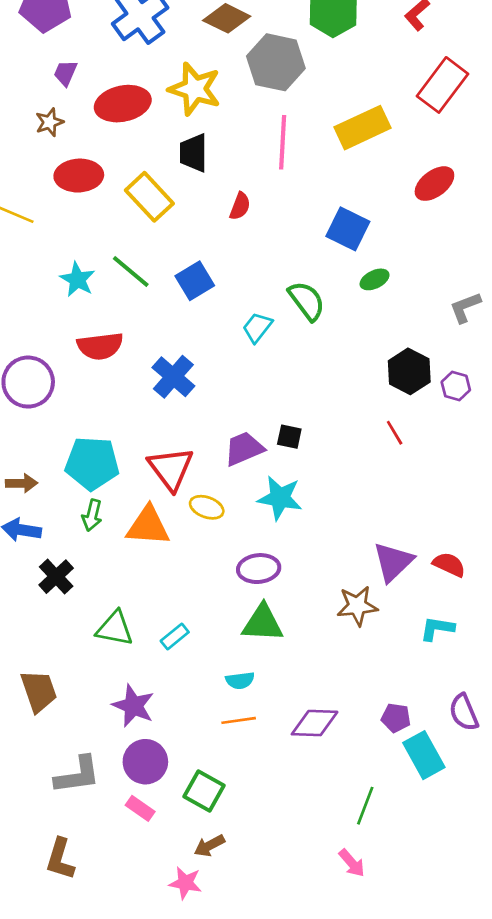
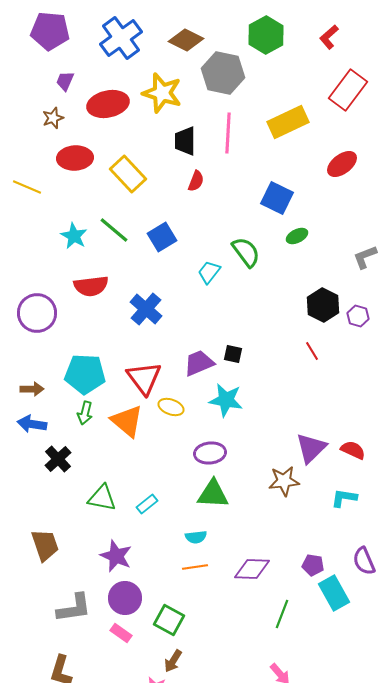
black trapezoid: (193, 153) -> (185, 141), moved
orange triangle: (148, 526) -> (127, 421), turned 36
green line: (365, 806) -> (282, 614), moved
brown arrow: (209, 846) -> (173, 661), turned -30

